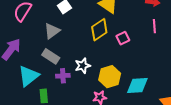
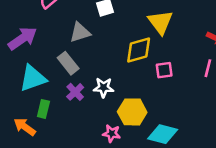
purple cross: (63, 76) -> (75, 92), turned 32

